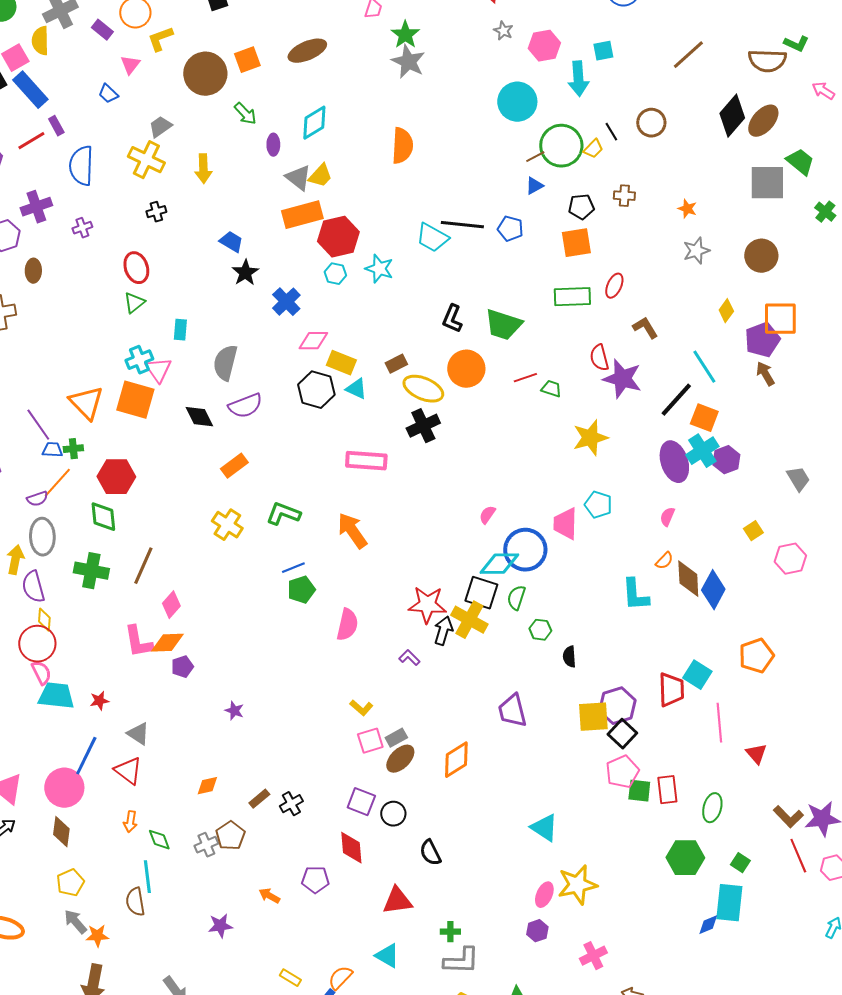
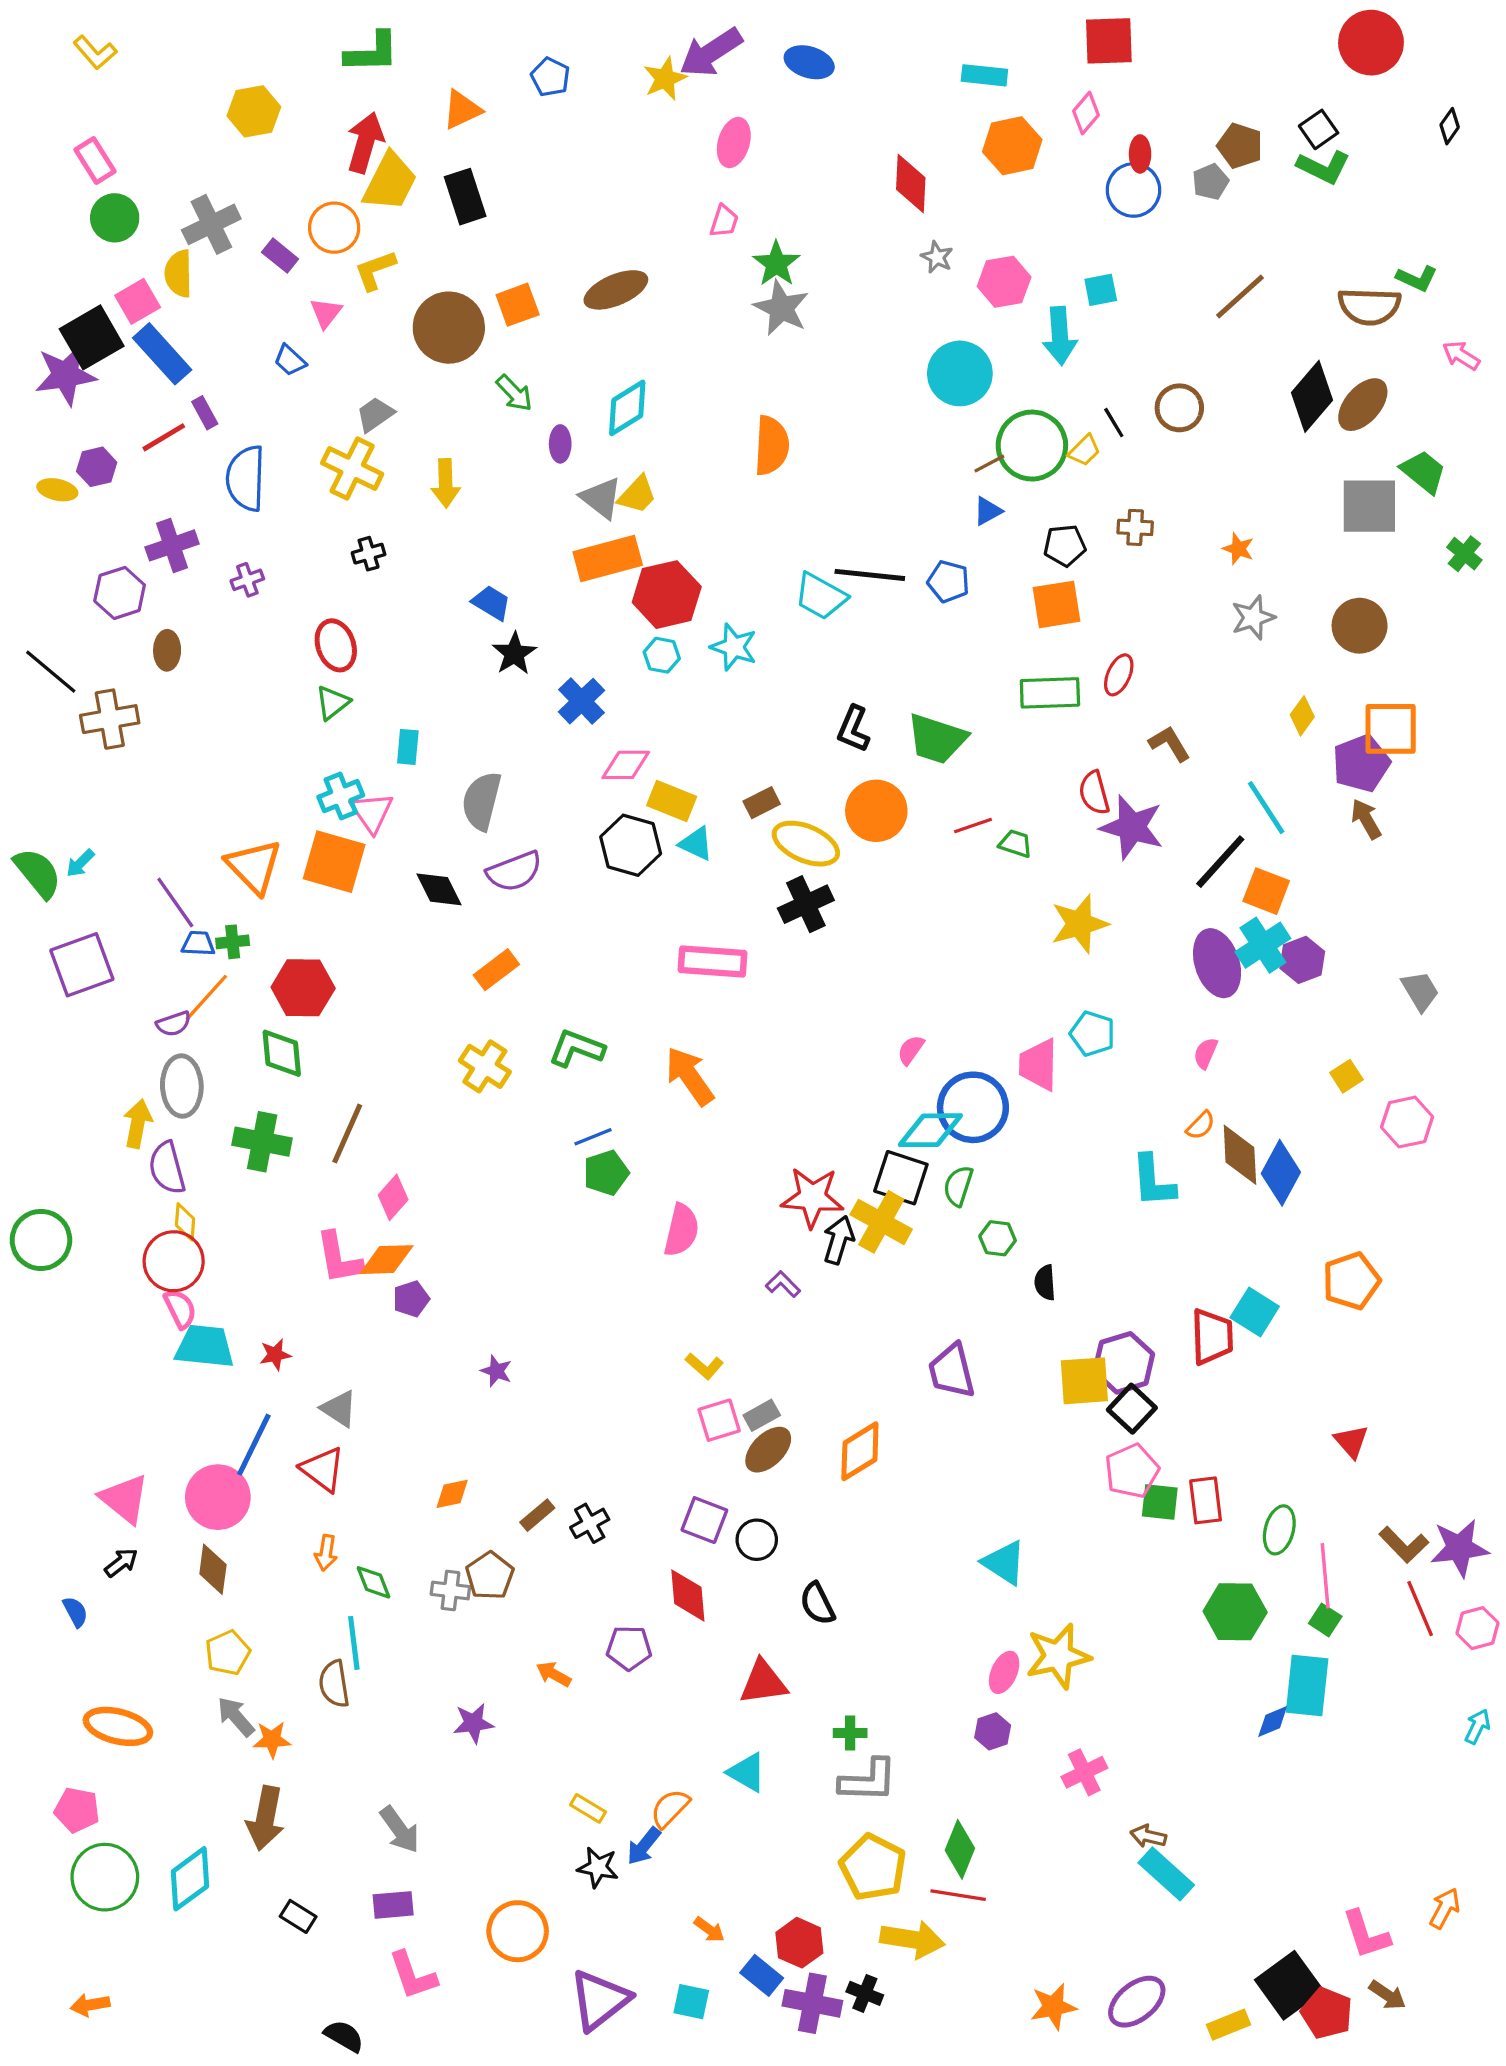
pink line: (719, 723) -> (1325, 1576), moved
gray cross: (206, 845) -> (450, 1590), turned 30

